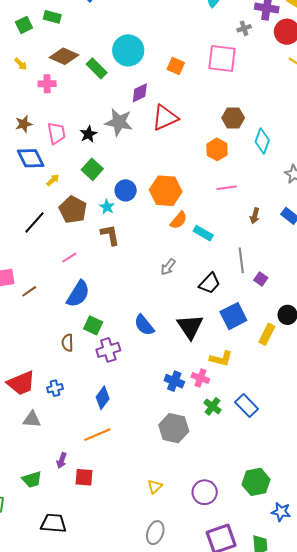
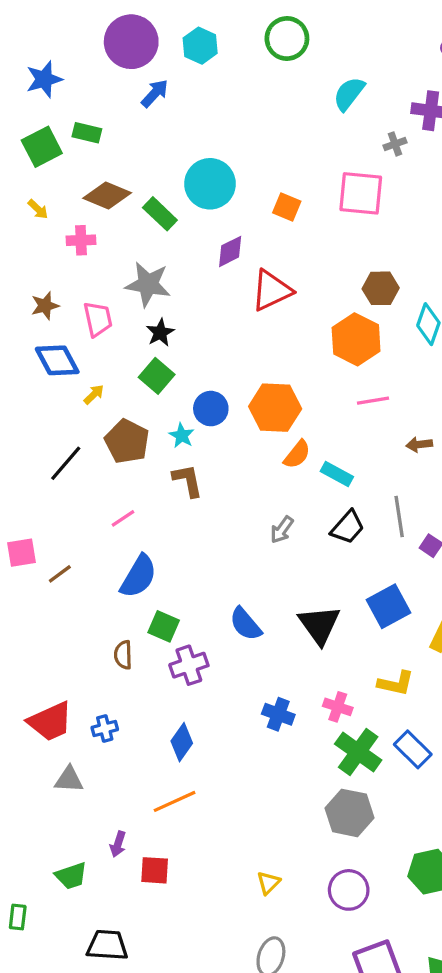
green square: (24, 25) -> (42, 147), size x1.4
gray star: (119, 122) -> (148, 284), moved
black star: (88, 134) -> (160, 333), moved
orange hexagon: (217, 149) -> (356, 339), size x1.4
brown arrow: (255, 216) -> (419, 444), turned 70
black trapezoid: (210, 283) -> (348, 527), moved
yellow L-shape: (221, 359) -> (396, 683), moved
blue cross: (174, 381) -> (278, 714), moved
green cross: (212, 406) -> (358, 752), size x1.6
gray hexagon: (174, 428) -> (349, 813), moved

